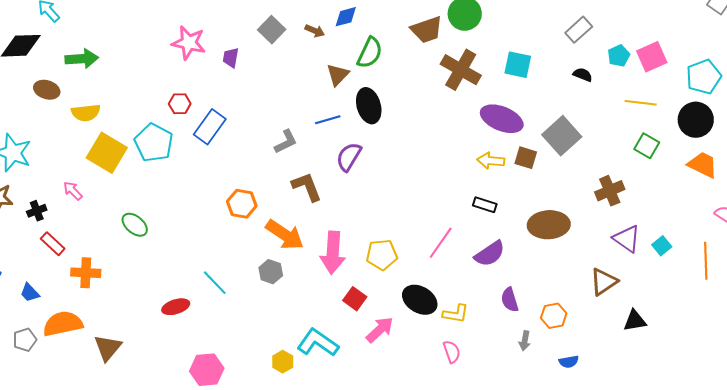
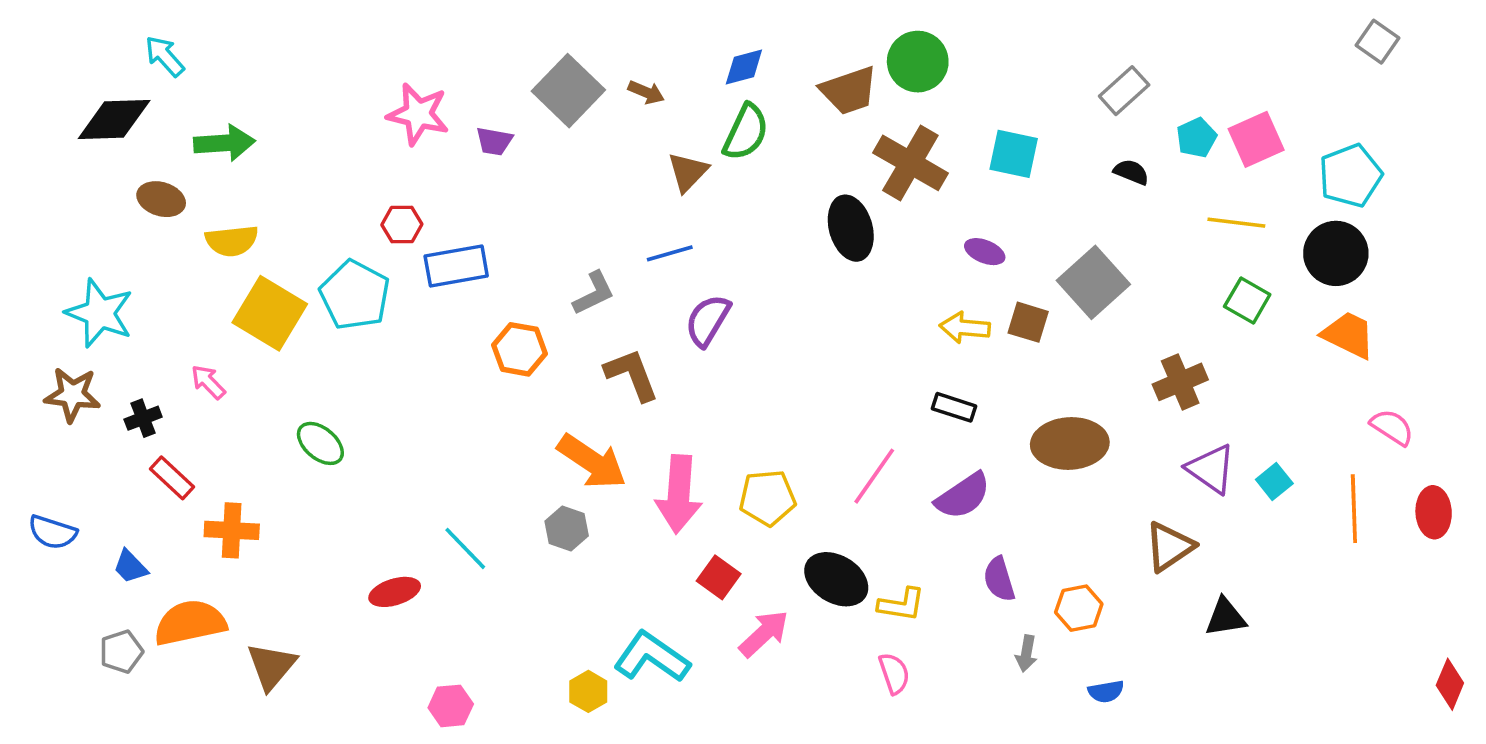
blue diamond: (346, 17) -> (744, 67), moved
gray square: (272, 30) -> (568, 91), size x1.4
purple trapezoid: (231, 58) -> (494, 141), turned -90
black ellipse: (369, 106) -> (851, 228), moved
purple ellipse: (502, 119) -> (985, 252), size x0.5
blue rectangle: (210, 127) -> (456, 266), turned 44
orange hexagon: (242, 204) -> (520, 349), moved
pink hexagon: (207, 370) -> (451, 706), size x0.7

